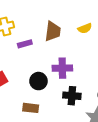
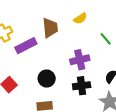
purple rectangle: (25, 44) -> (26, 46), size x1.5
purple cross: (62, 68) -> (80, 60), moved

